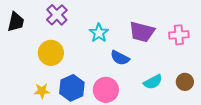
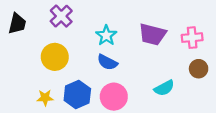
blue semicircle: (120, 58) -> (107, 62), moved
brown circle: (185, 82) -> (199, 69), moved

